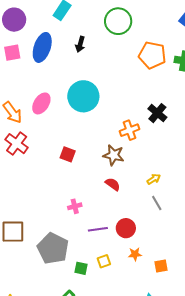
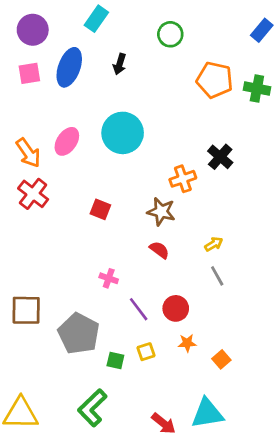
green circle: (118, 21) -> (170, 34), size x0.7
pink cross: (75, 206) -> (109, 278), turned 32
purple line: (98, 229) -> (139, 309), turned 60
orange square: (161, 266) -> (221, 359), turned -32

